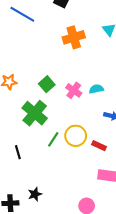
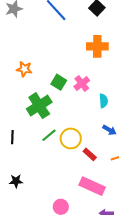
green square: (47, 84) -> (59, 82), turned -35
cyan semicircle: (96, 89) -> (104, 101), turned 80
pink cross: (74, 90) -> (82, 84), moved

